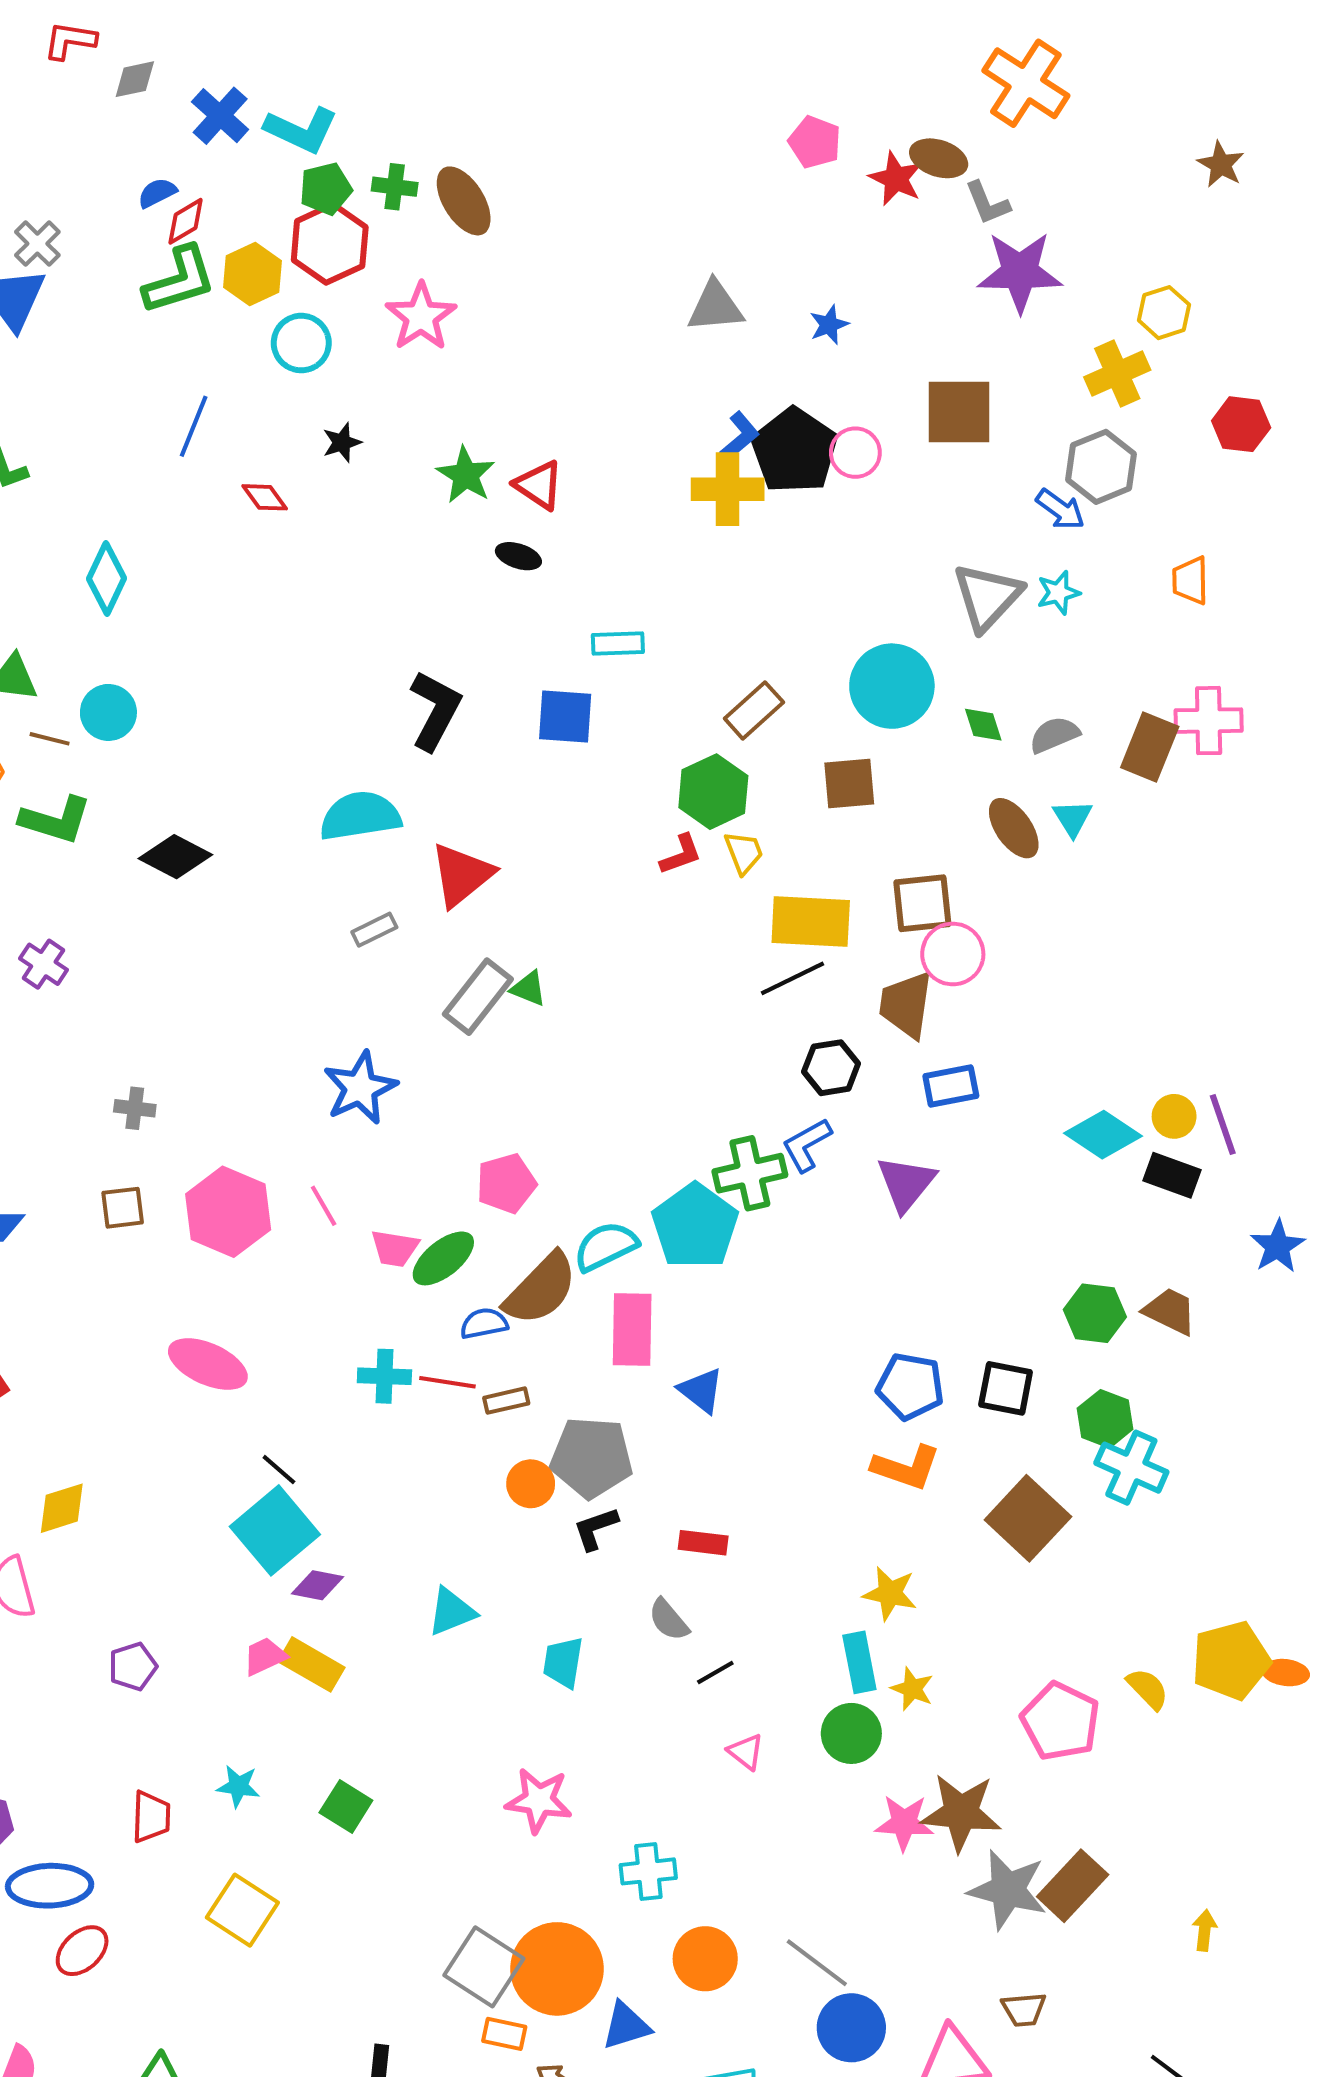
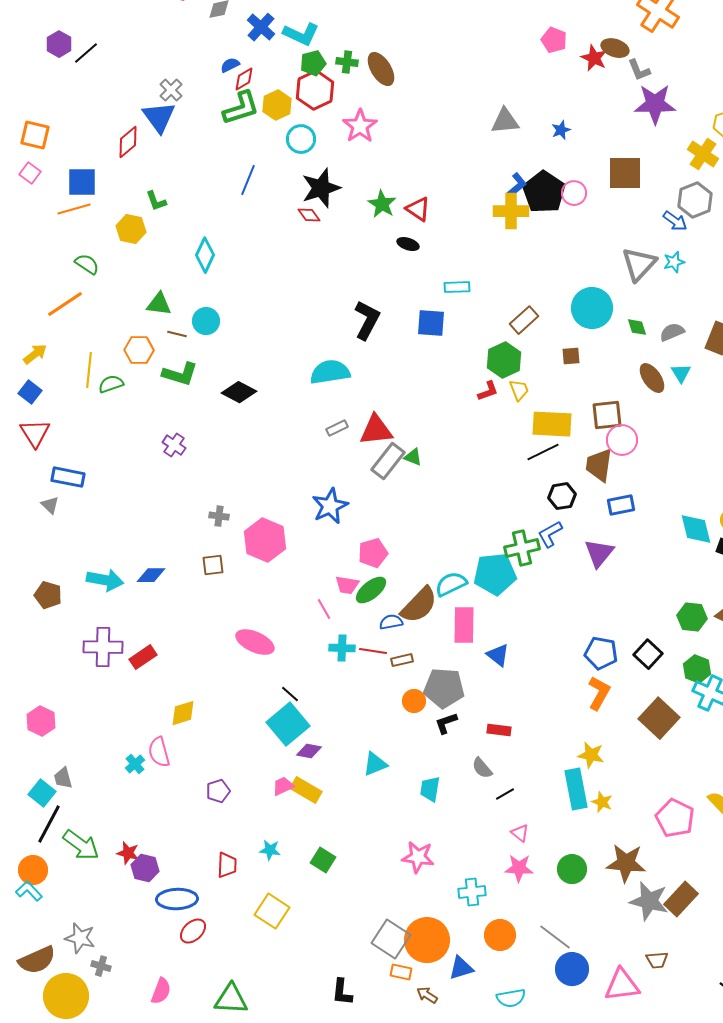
yellow cross: (1117, 373) -> (703, 154), turned -32
black star: (342, 442) -> (321, 188), size x2.0
red diamond: (265, 497) -> (309, 215), moved
brown square: (849, 783) -> (571, 356), size x0.7
red triangle: (462, 875) -> (376, 430), moved, turned 33
cyan diamond: (1103, 1135) -> (696, 529), turned 42
pink pentagon: (506, 1183) -> (373, 553), moved
pink line: (324, 1206) -> (324, 609), moved
pink hexagon: (228, 1212) -> (265, 540), moved
cyan pentagon: (695, 1226) -> (495, 574), turned 30
black square: (1006, 1388) -> (648, 654), turned 32
orange L-shape: (906, 1468) -> (599, 693), turned -80
cyan rectangle: (859, 1662) -> (576, 789), size x1.4
green circle: (851, 1733) -> (572, 869), moved
pink star: (904, 1823) -> (519, 868), moved

